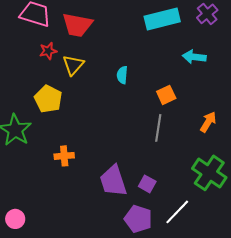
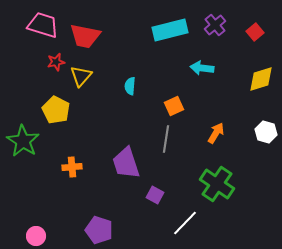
purple trapezoid: (113, 181) -> (126, 163), moved
pink circle: (15, 219) -> (36, 236), moved
purple pentagon: (138, 219) -> (99, 230), moved

